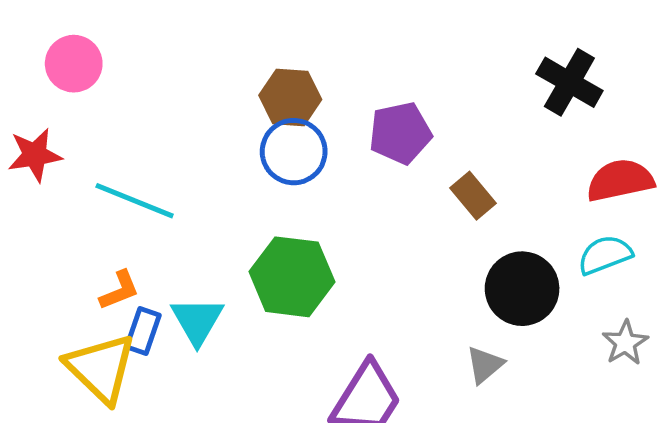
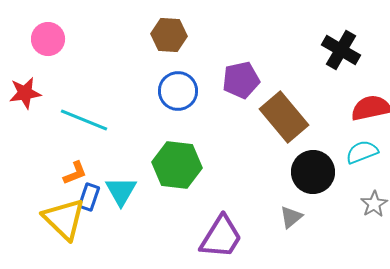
brown hexagon: (290, 97) -> (169, 35), moved
brown rectangle: (473, 196) -> (284, 117), size x1.8

